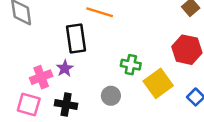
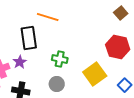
green cross: (131, 65) -> (60, 59), moved

